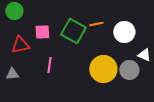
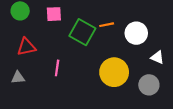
pink square: (42, 32) -> (54, 14), moved
gray circle: (129, 70) -> (149, 85), moved

